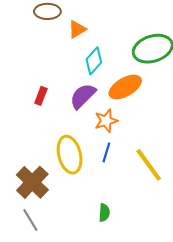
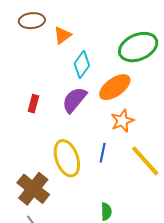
orange star: (106, 121) -> (122, 121), moved

